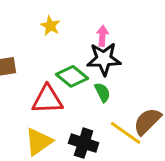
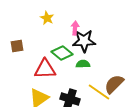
pink arrow: (102, 36) -> (75, 28), moved
green semicircle: (102, 92) -> (83, 64), turned -64

